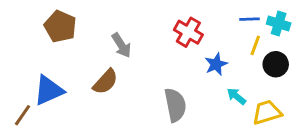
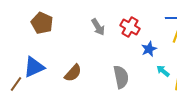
gray arrow: (121, 45) -> (98, 27), moved
brown semicircle: (105, 82) -> (73, 73), moved

